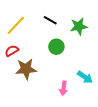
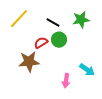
black line: (50, 20) -> (53, 23), moved
red semicircle: (12, 51) -> (41, 43), moved

